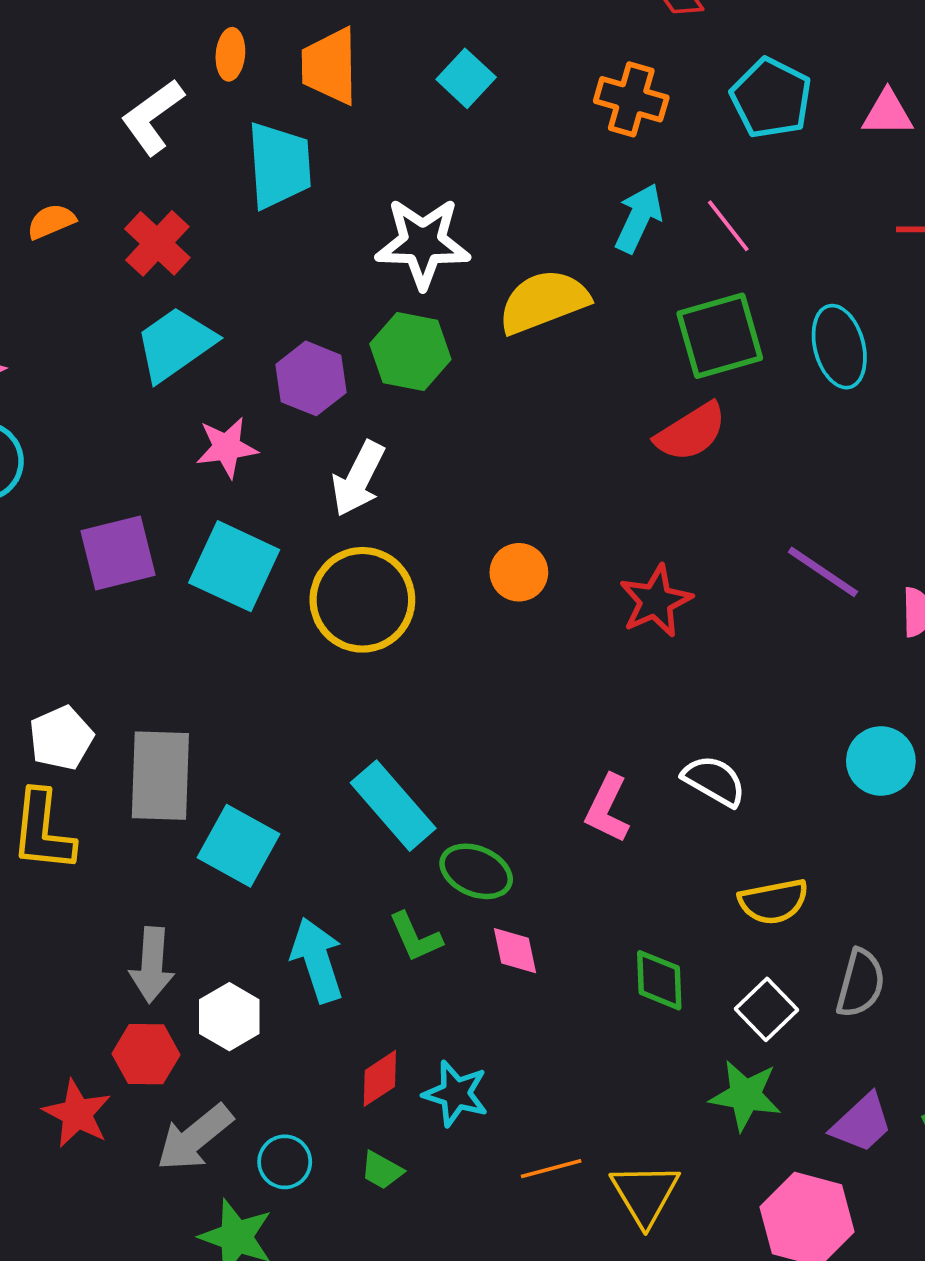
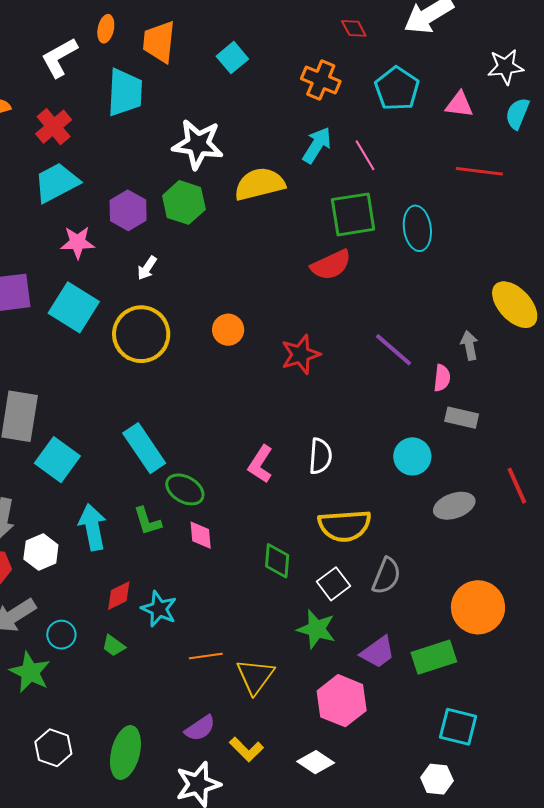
white arrow: (358, 479) -> (147, 268), size x0.6
white semicircle: (714, 781) -> (320, 456), turned 57
yellow semicircle: (773, 901) -> (345, 526), size x1.4

